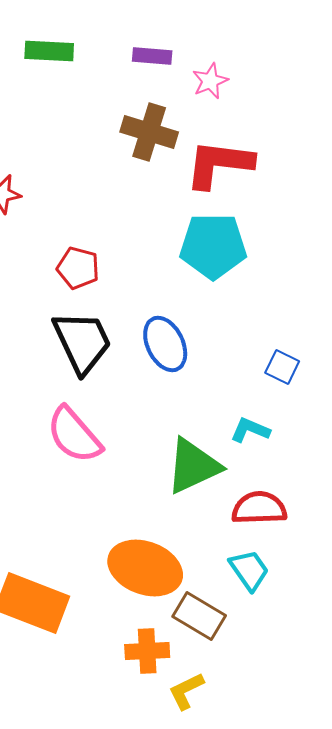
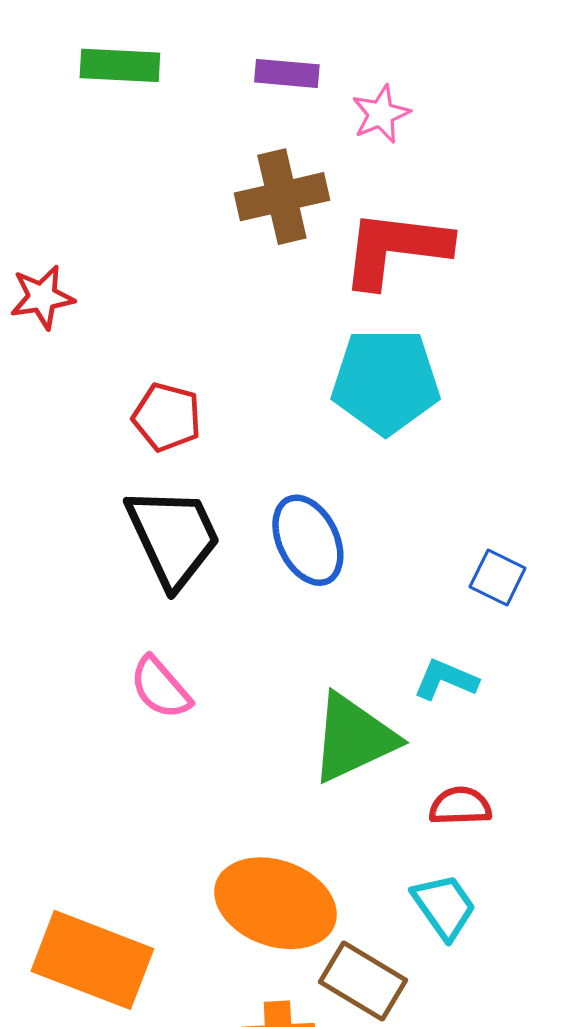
brown cross: (149, 132) -> (282, 197), turned -30
pink semicircle: (74, 435) -> (160, 688), size x0.7
red semicircle: (259, 508) -> (460, 806), size x0.7

